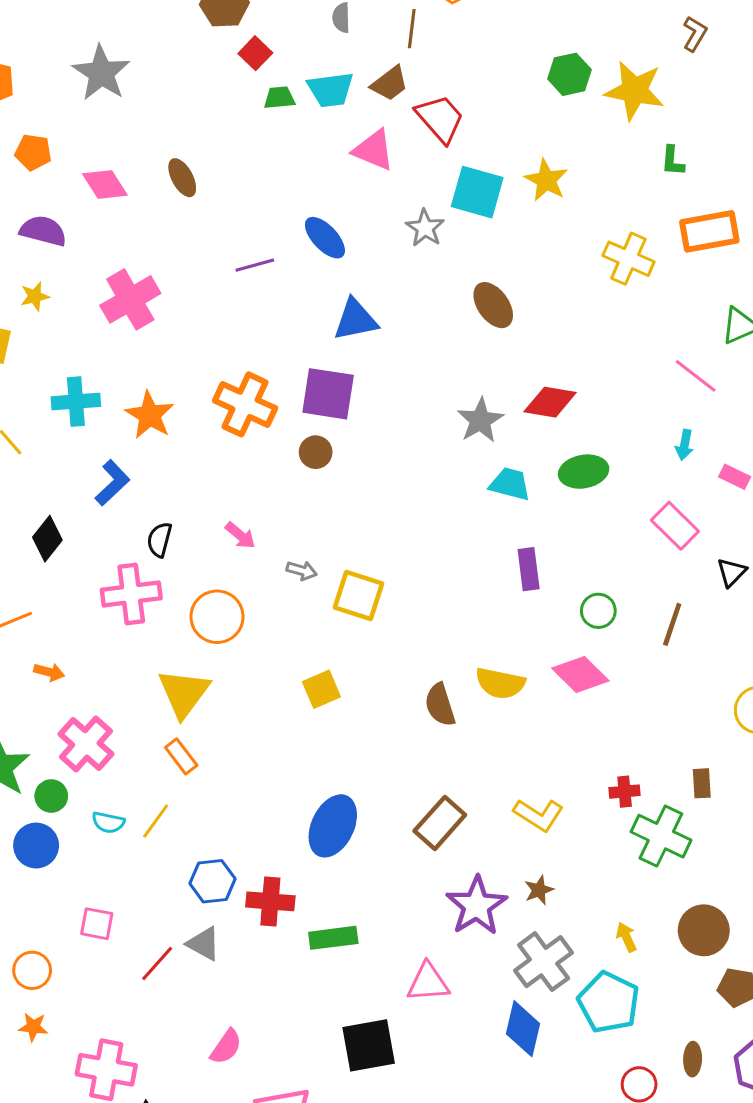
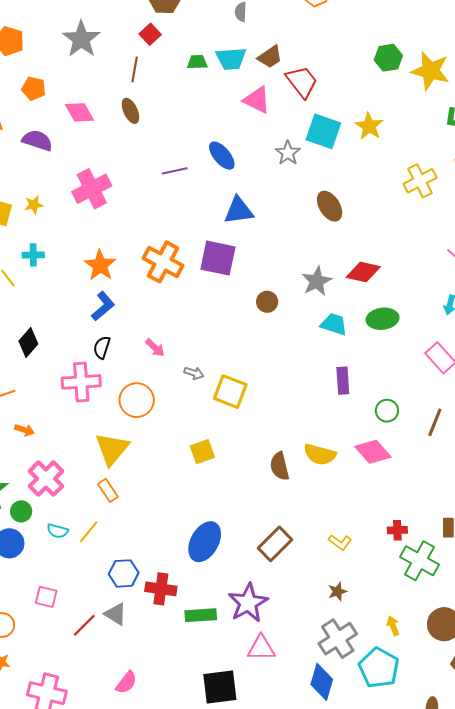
brown line: (412, 29) -> (135, 69), moved
red square: (255, 53) -> (150, 34), moved
yellow cross: (628, 259) -> (420, 181), turned 36
yellow star: (35, 296) -> (34, 205), moved
cyan cross: (76, 402) -> (33, 255), moved, size x0.7
brown circle: (316, 452) -> (267, 302), moved
blue L-shape: (112, 483) -> (103, 306), moved
yellow L-shape: (539, 815) -> (340, 542), size x0.7
purple star: (477, 906) -> (248, 603), moved

